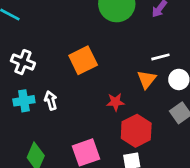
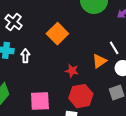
white line: (160, 57) -> (114, 48), turned 56
orange square: (83, 60) -> (57, 34), turned -35

